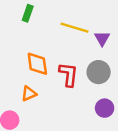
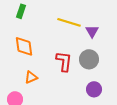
green rectangle: (28, 13) -> (21, 11), moved
orange diamond: (37, 64) -> (24, 46), moved

